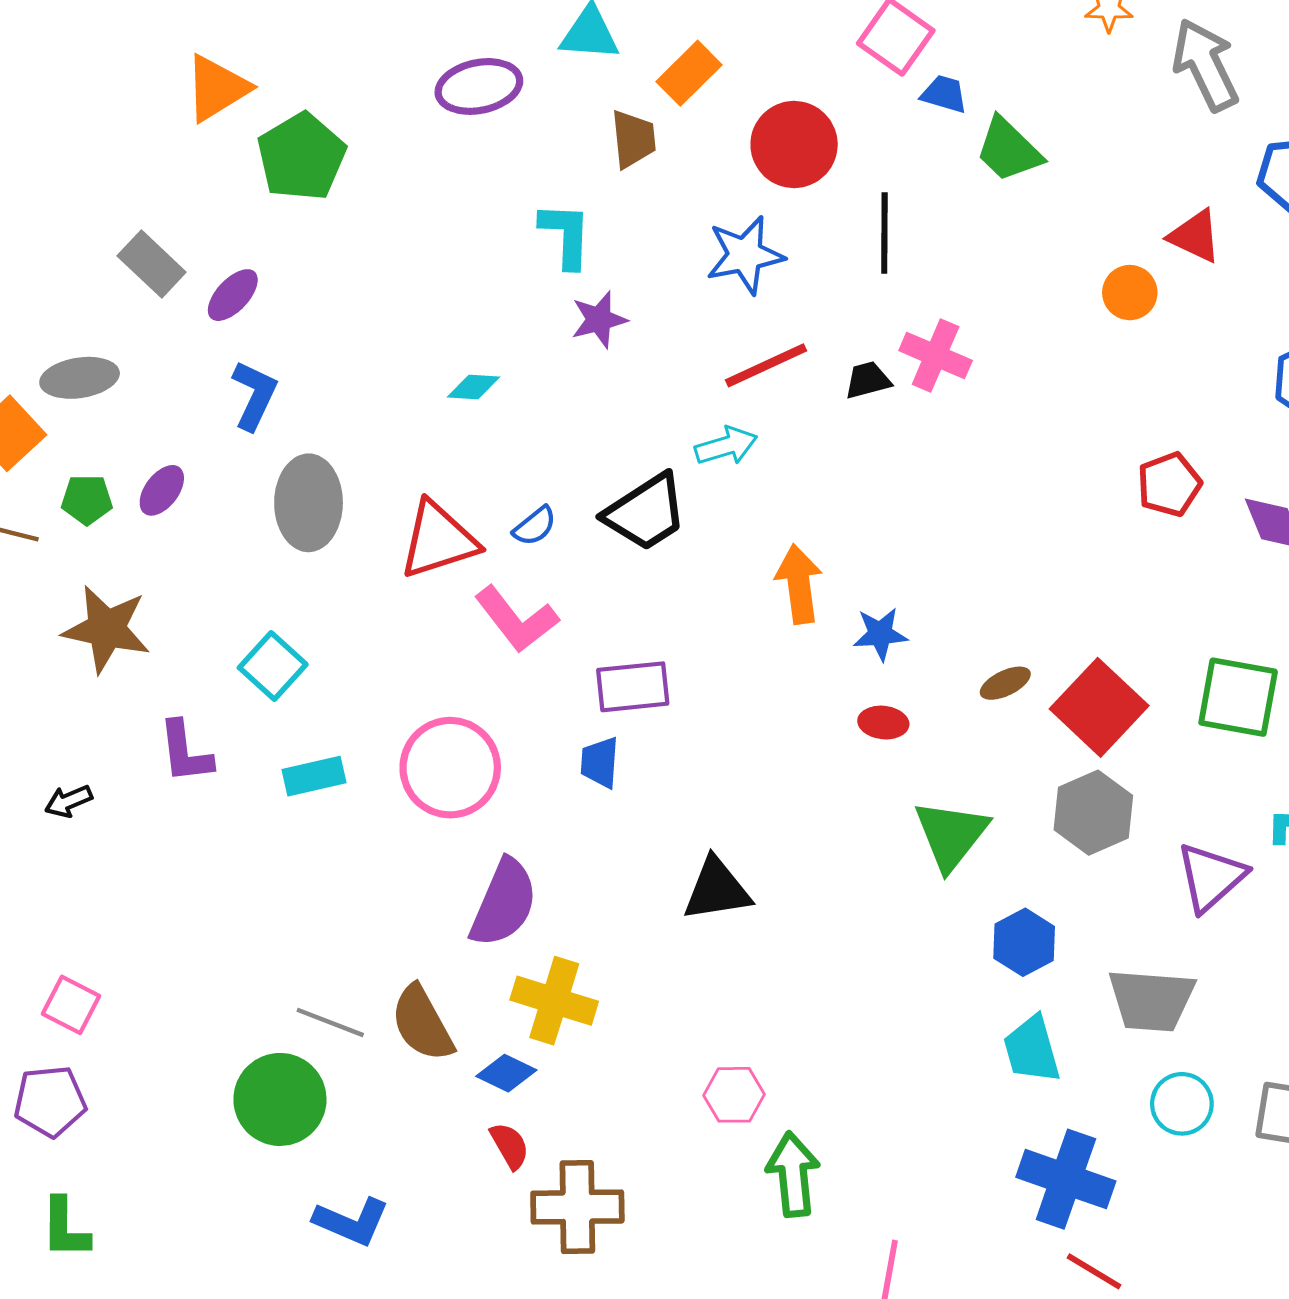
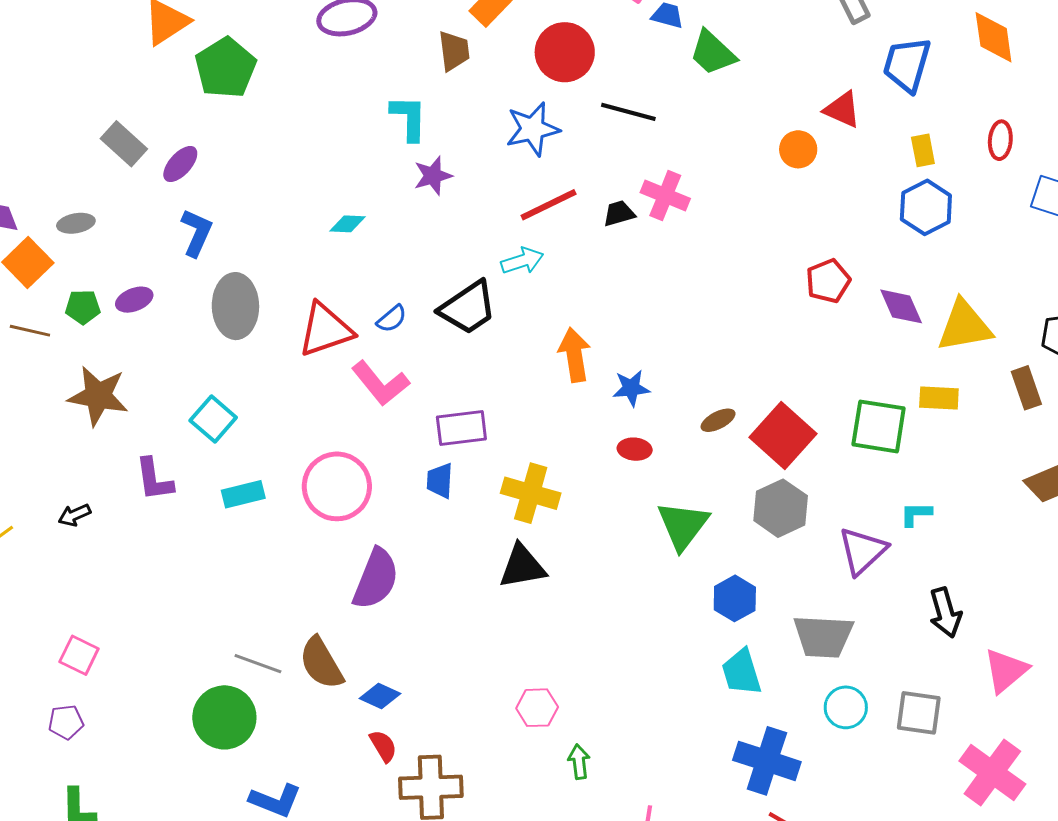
black line: (884, 233) -> (628, 112), turned -74
gray ellipse: (80, 378) -> (76, 223), size x0.7
purple ellipse: (162, 490) -> (134, 300), turned 33
yellow cross: (554, 1001) -> (531, 493), moved
purple pentagon: (50, 1101) -> (66, 722), size x0.7
green arrow: (793, 1174) -> (579, 762), size x0.6

